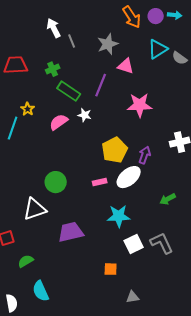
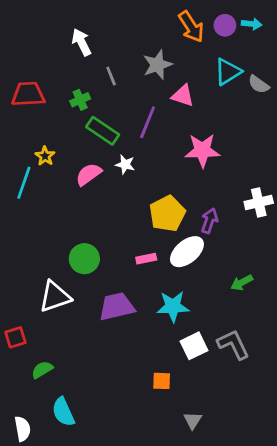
gray line: (72, 41) -> (111, 76), moved
purple trapezoid: (71, 232) -> (117, 306), moved
gray triangle: (133, 297) -> (193, 420), turned -48

